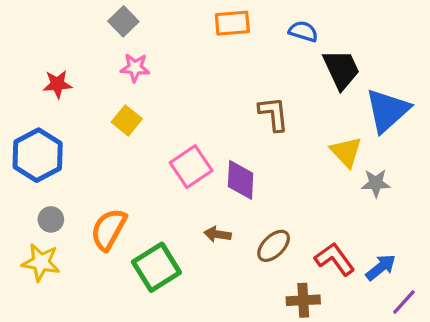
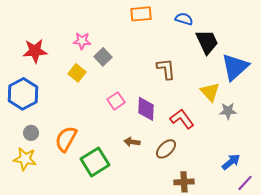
gray square: (123, 21) -> (103, 57), moved
red star: (57, 84) -> (35, 51), size x1.4
pink square: (191, 167) -> (116, 101), size x0.7
red L-shape: (335, 259) -> (182, 119), moved

